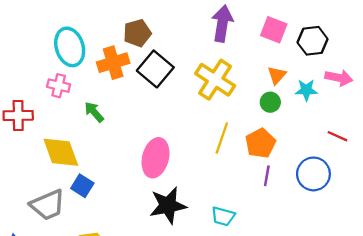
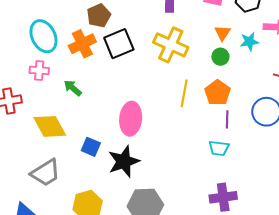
black square: (155, 69) -> (119, 44), turned 36
blue square: (82, 186) -> (91, 147), moved
black star: (168, 205) -> (124, 161), moved
cyan trapezoid: (223, 216) -> (219, 148), moved

